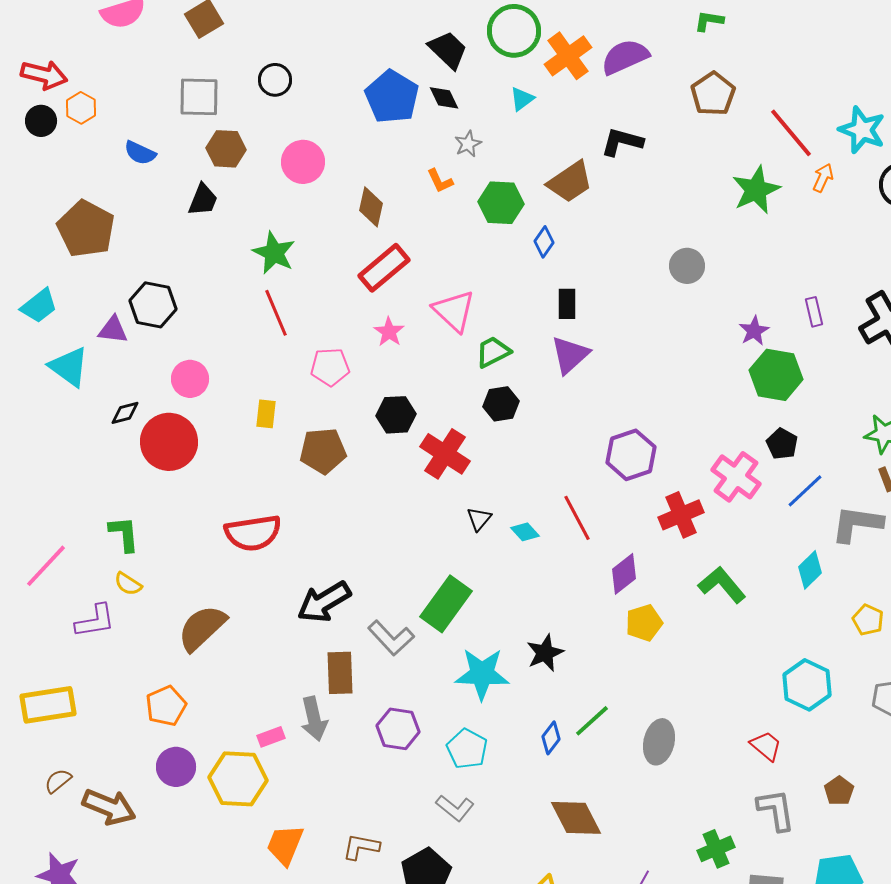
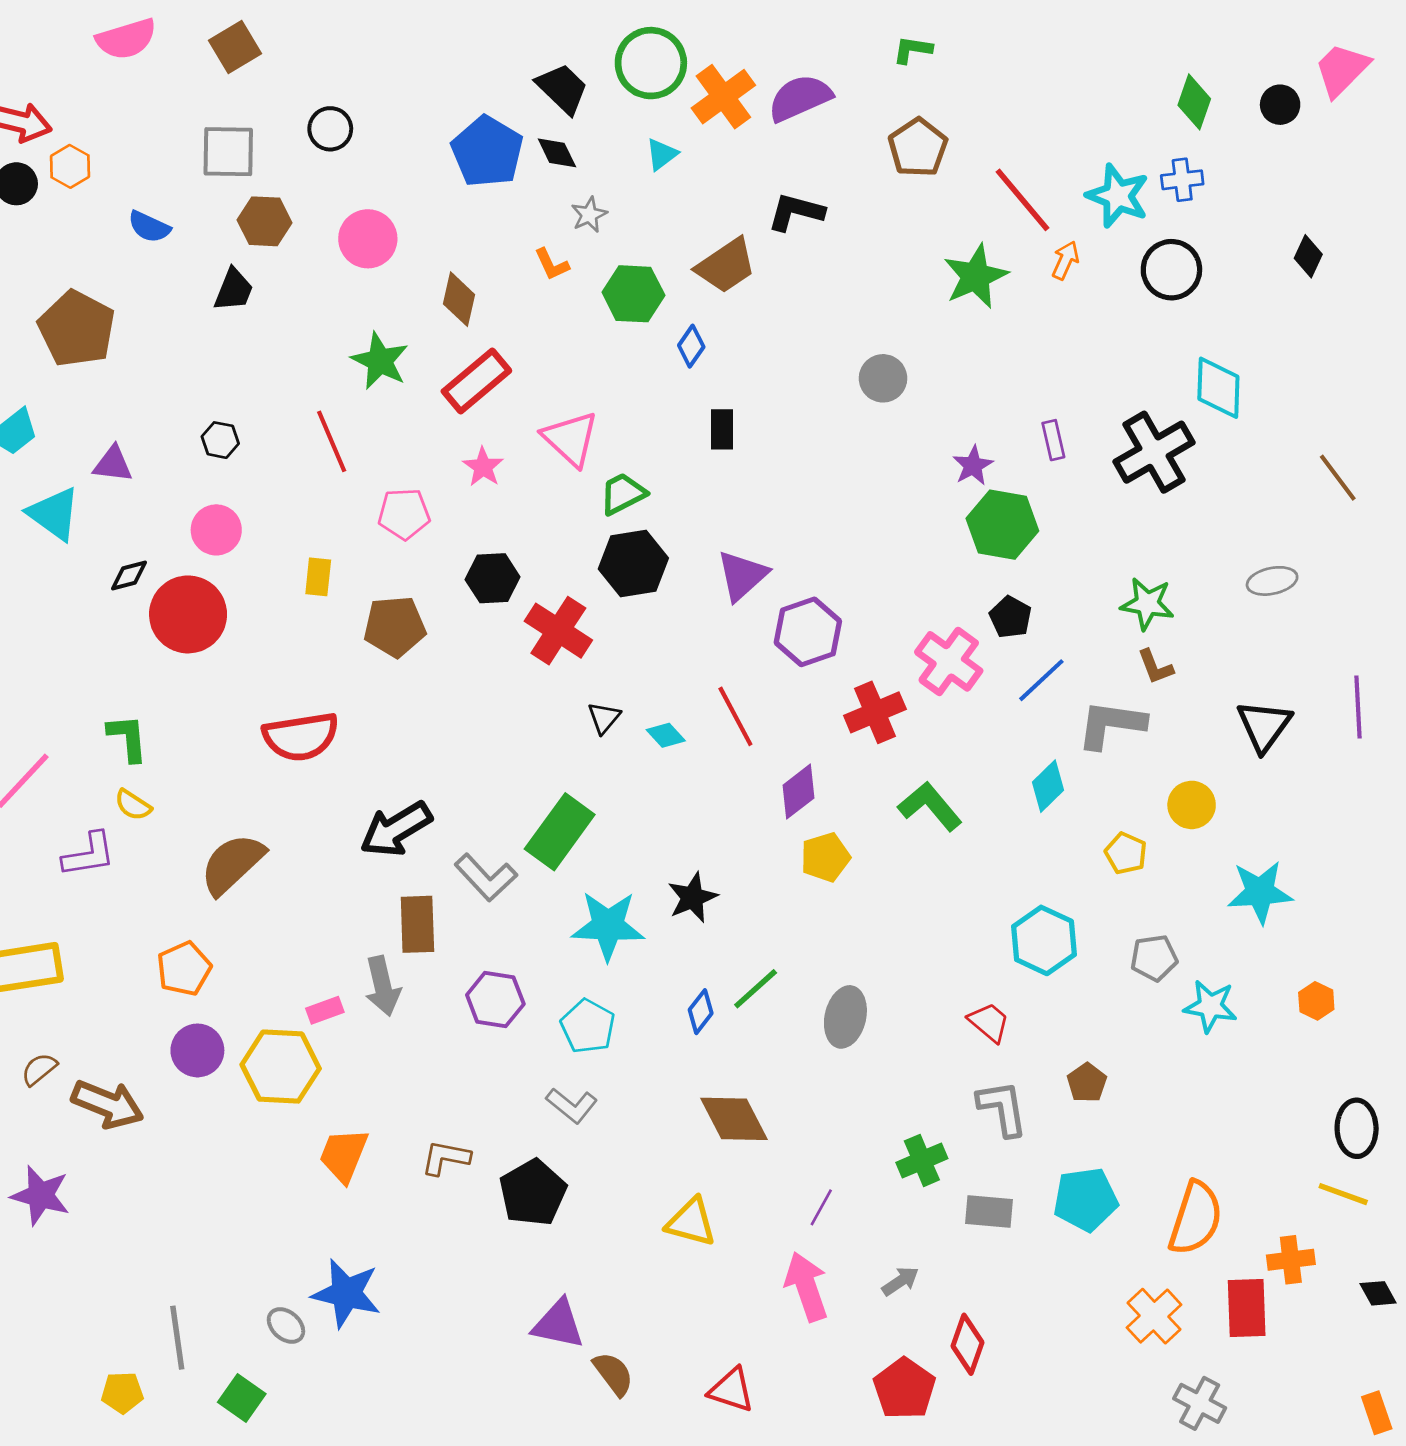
green star: (274, 253) -> (380, 361), moved
black hexagon: (153, 305) -> (220, 440), moved, size x0.6
purple triangle: (570, 355) -> (742, 576), moved
black hexagon: (501, 404) -> (633, 563), size x1.4

